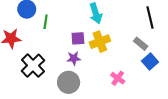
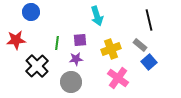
green line: (46, 22) -> (57, 43), moved
yellow cross: (100, 42) -> (111, 49), moved
pink cross: (118, 78) -> (118, 78), size x1.5

